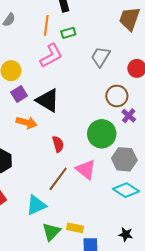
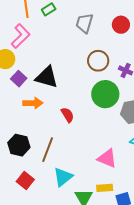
pink L-shape: (51, 56) -> (21, 36), moved
brown circle: (117, 96) -> (98, 61), moved
pink triangle: (86, 169) -> (107, 158), moved
brown line: (58, 179) -> (48, 150), moved

